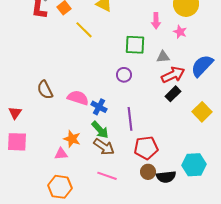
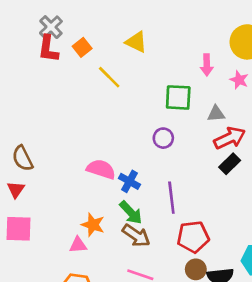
brown semicircle: (45, 90) -> (23, 158), moved

